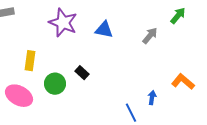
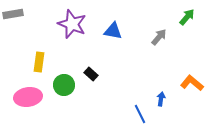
pink ellipse: (19, 96) -> (28, 97), turned -36

